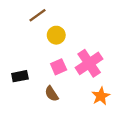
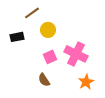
pink cross: (89, 63) -> (76, 54), turned -30
black rectangle: (20, 76) -> (17, 37), moved

